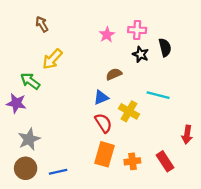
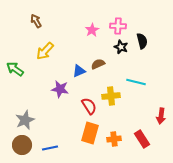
green arrow: (30, 81) -> (15, 69), moved
blue triangle: (101, 97) -> (79, 71), moved
purple star: (16, 103) -> (60, 89), moved
yellow cross: (129, 111) -> (111, 96), turned -36

